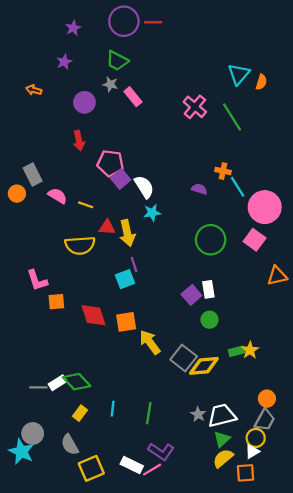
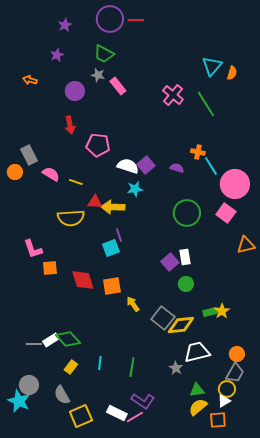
purple square: (121, 179) -> (146, 165), moved
white semicircle: (144, 187) -> (128, 166), turned -40
yellow arrow: (127, 233) -> (113, 207), turned 105
yellow arrow: (150, 342) -> (133, 304), size x0.7
white trapezoid: (222, 415) -> (197, 352), moved
green triangle: (222, 439) -> (197, 390), turned 35

